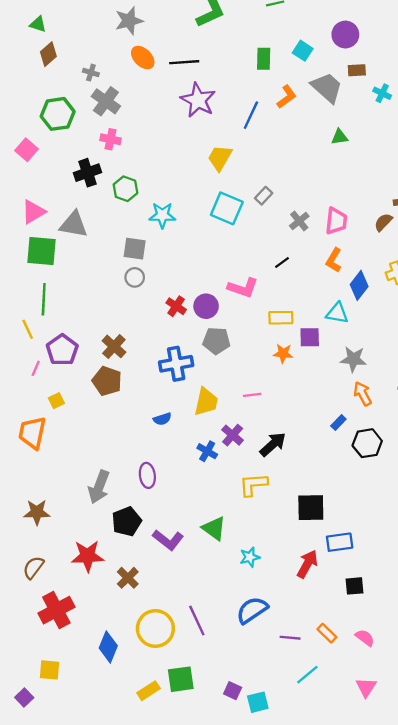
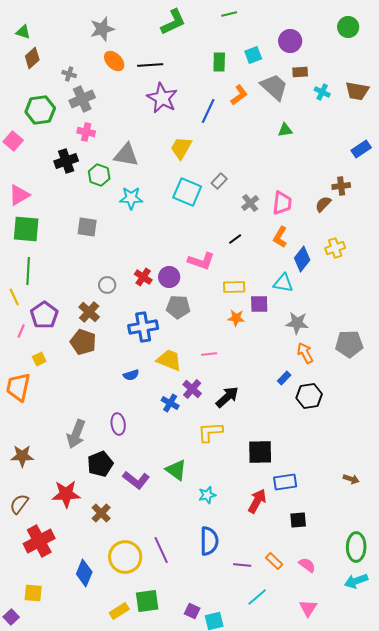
cyan square: (303, 51) -> (253, 55), turned 36
gray cross: (106, 101) -> (82, 99), turned 30
gray triangle: (74, 224) -> (126, 155), moved
gray square: (135, 249) -> (87, 227), moved
gray circle: (135, 277) -> (107, 285), moved
yellow trapezoid: (206, 402) -> (169, 360), turned -80
blue semicircle: (252, 610) -> (209, 541), turned 124

